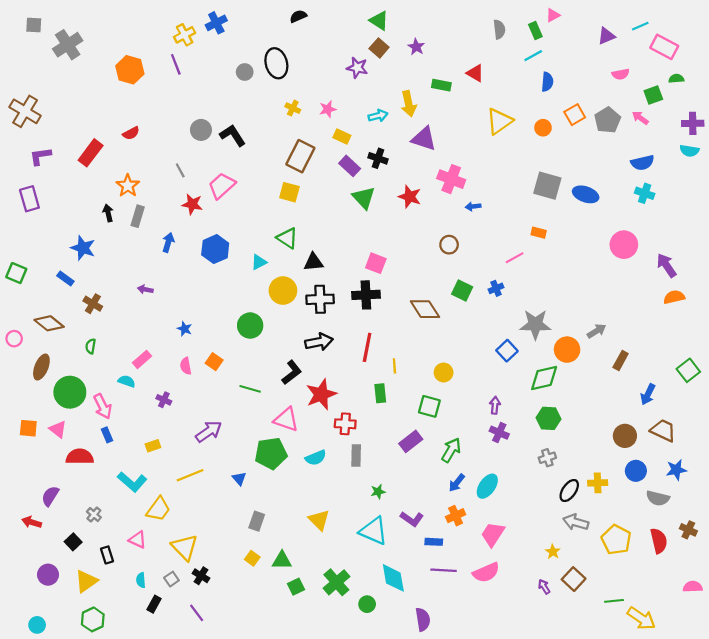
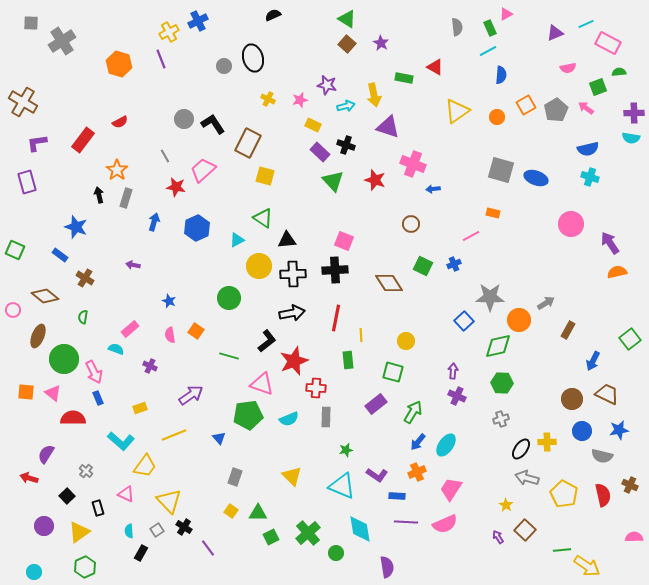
purple star: (357, 68) -> (327, 85), moved
brown rectangle: (300, 156) -> (248, 143), moved
purple line: (197, 613) -> (208, 548), moved

